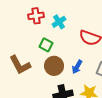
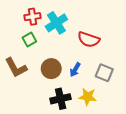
cyan cross: (59, 22) -> (56, 23), size x1.5
green square: (46, 45) -> (29, 40), moved, turned 32

